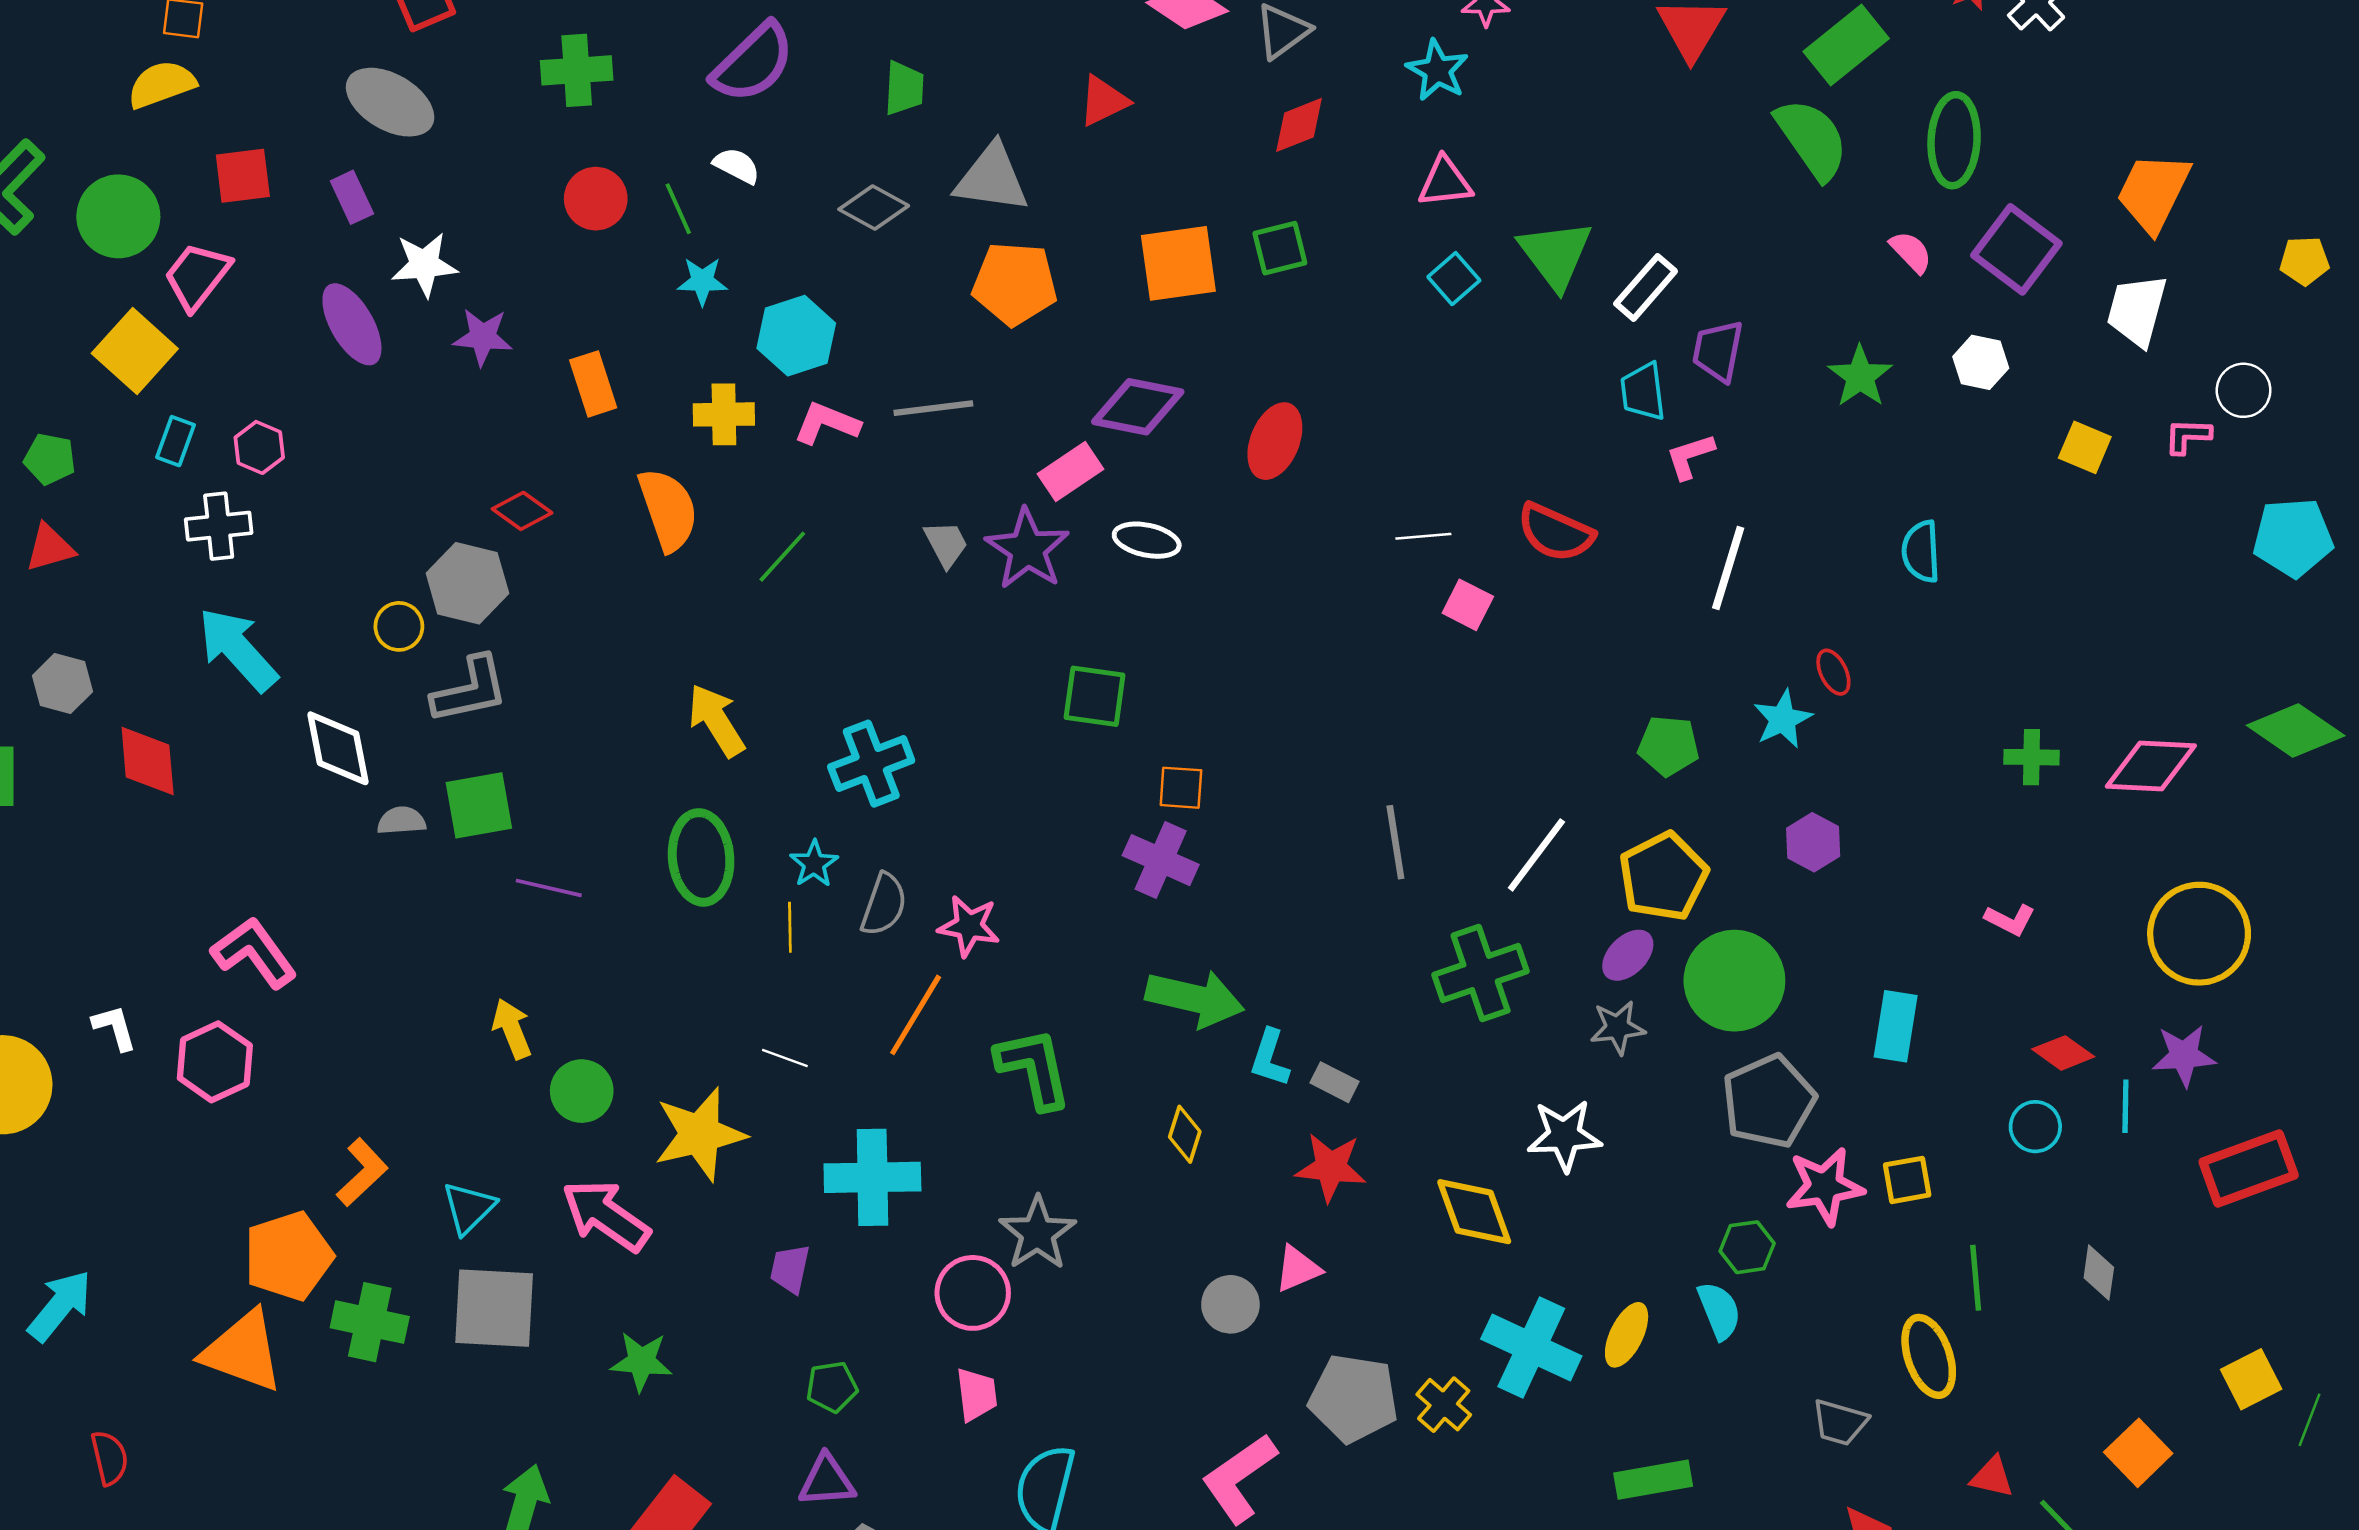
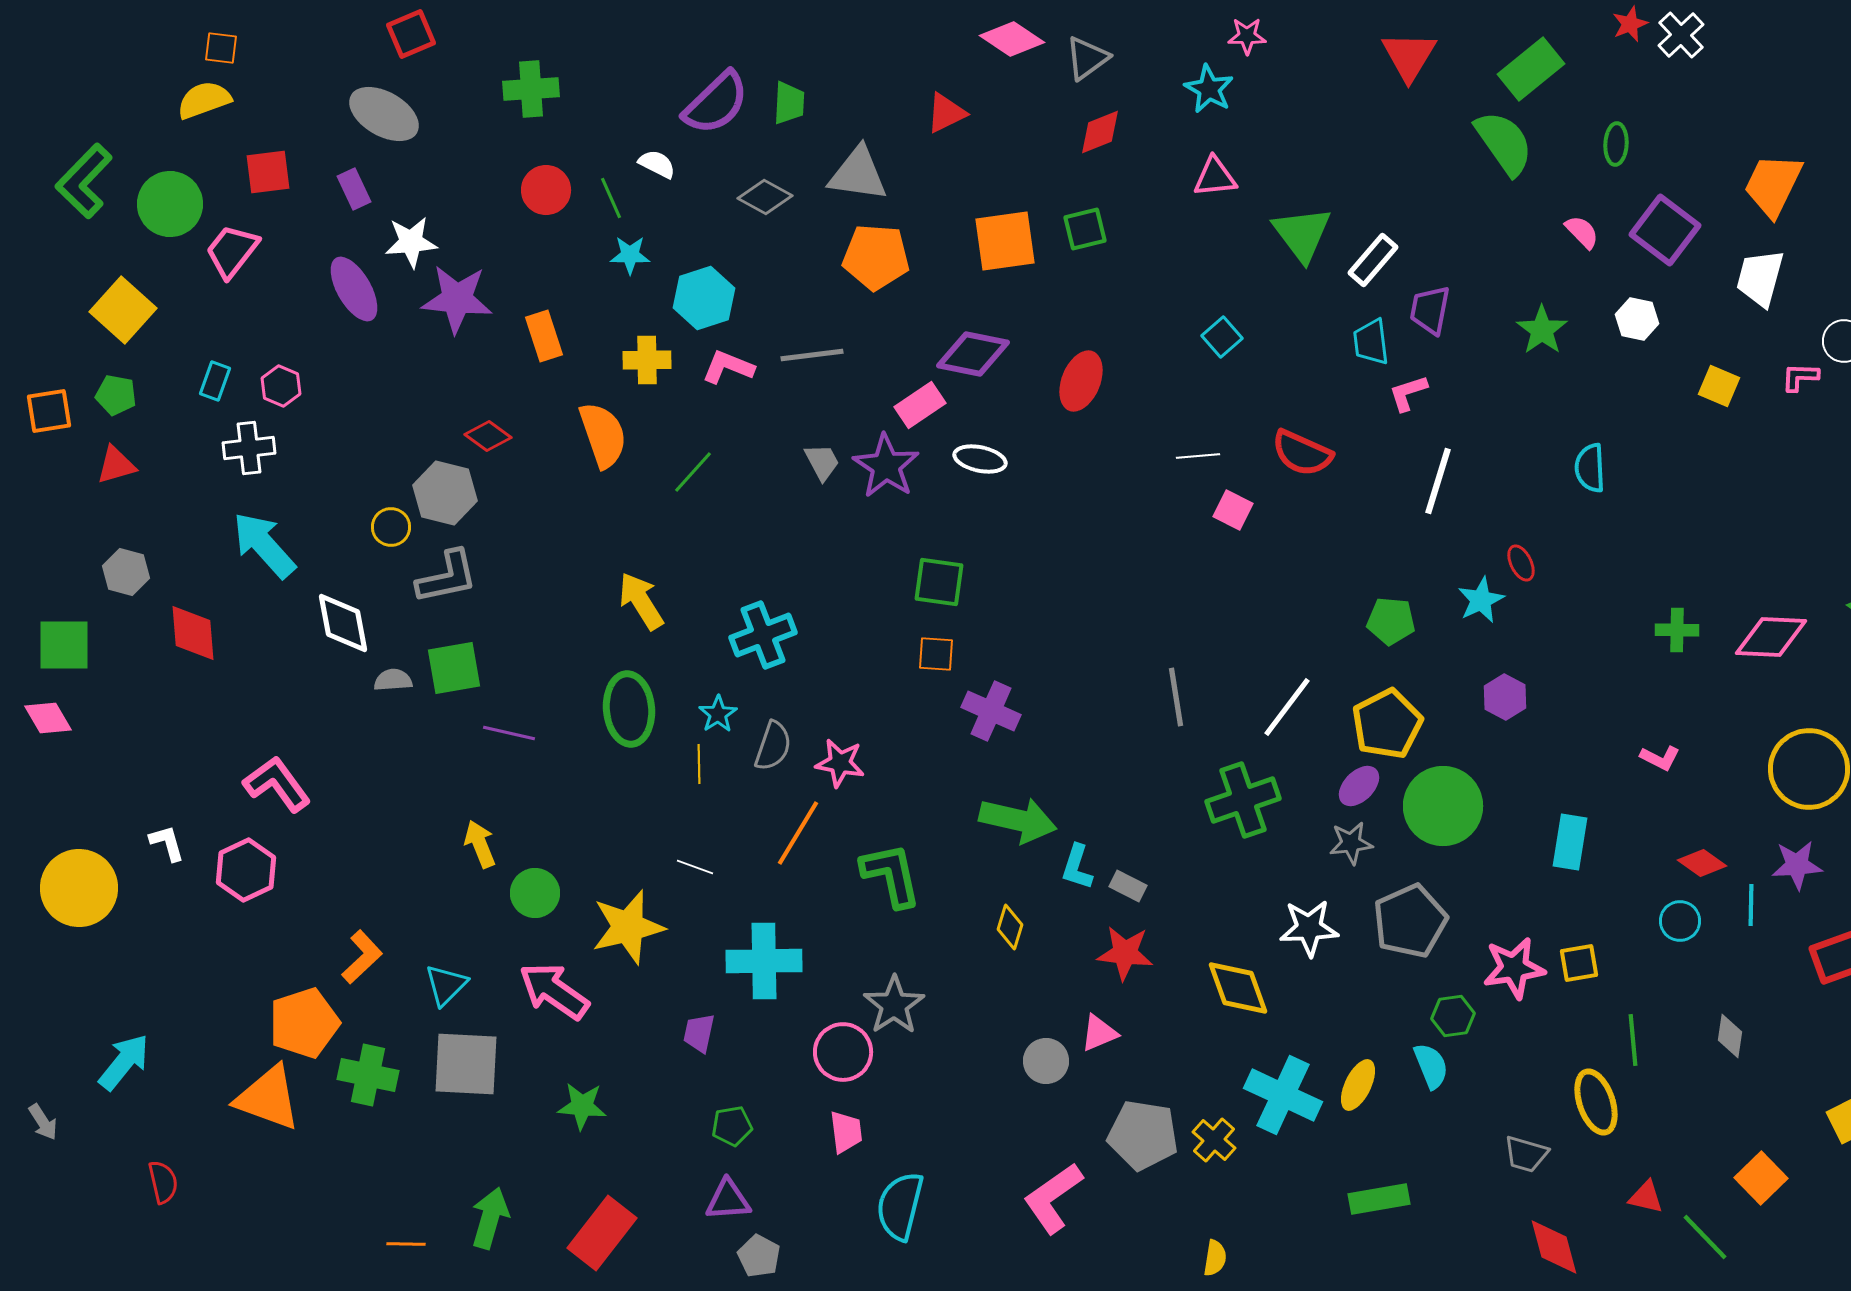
purple semicircle: (753, 63) -> (716, 103), moved
green ellipse: (1954, 140) -> (1616, 144), size x0.6
cyan square: (1454, 279) -> (1222, 337), moved
purple star: (483, 337) -> (457, 299), size x1.5
yellow square: (135, 351) -> (123, 310), moved
orange square: (1181, 788) -> (936, 654), moved
gray pentagon: (1769, 1101) -> (1410, 921), moved

